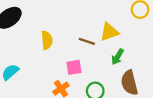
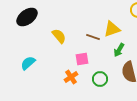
yellow semicircle: (47, 40) -> (59, 36), turned -35

